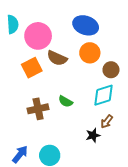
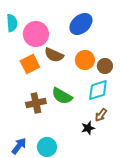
blue ellipse: (86, 25) -> (81, 24), turned -60
orange circle: (90, 53) -> (85, 60), moved
green semicircle: (66, 101) -> (62, 96), size x1.5

